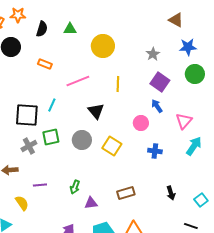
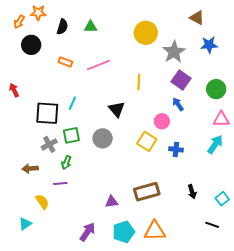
yellow circle: (103, 46) -> (146, 33), moved
gray star: (153, 54) -> (174, 52), size x1.6
green circle: (195, 74) -> (216, 89), moved
pink line: (78, 81) -> (99, 65), moved
pink triangle: (184, 121) -> (221, 119), moved, turned 48
yellow square: (112, 146) -> (147, 141), moved
green arrow: (75, 187) -> (66, 162), moved
brown rectangle: (126, 193) -> (147, 192), size x1.4

